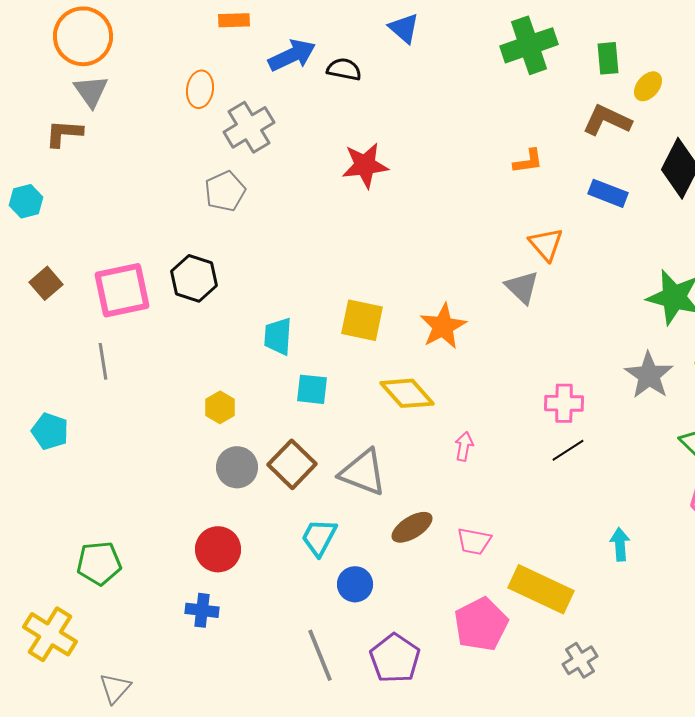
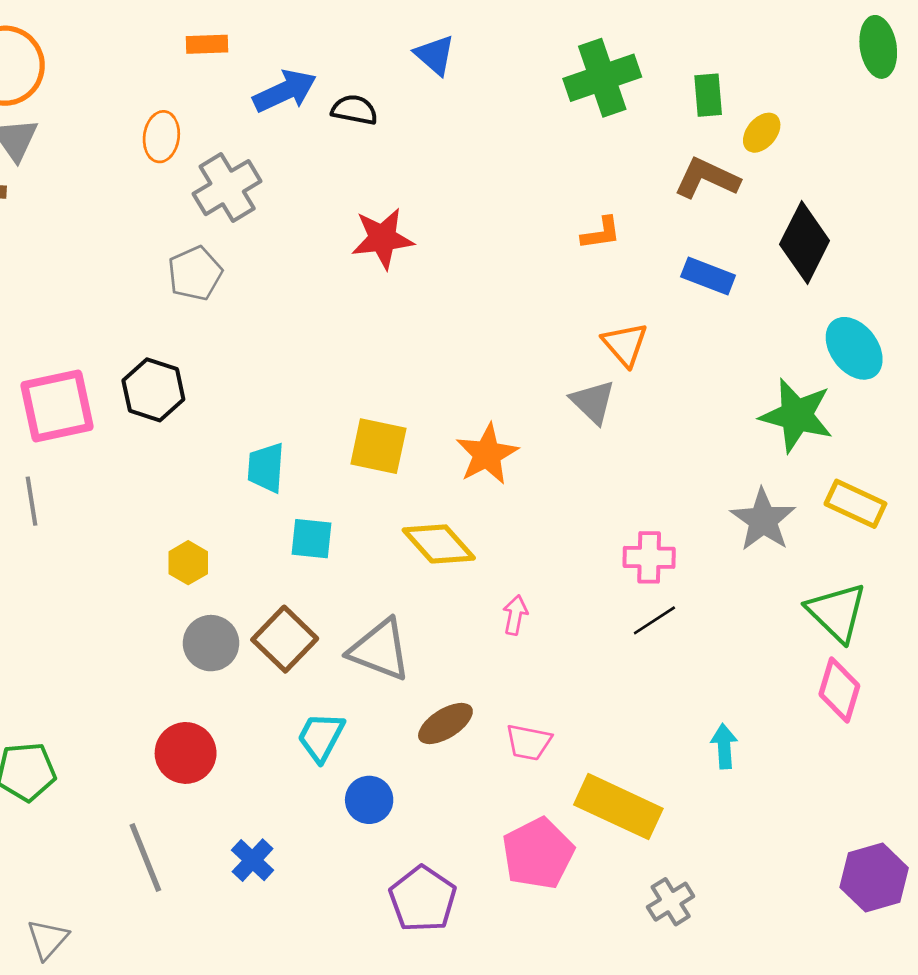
blue cross: (202, 610) -> (253, 860), moved, turned 36
gray line: (320, 655) -> (145, 857), moved

